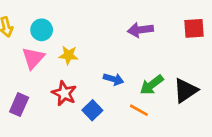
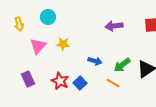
cyan circle: (42, 30) -> (48, 17), moved
red star: (64, 93) -> (60, 81), moved
purple rectangle: (19, 105) -> (28, 79), turned -49

